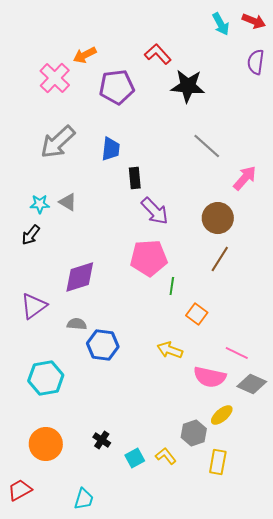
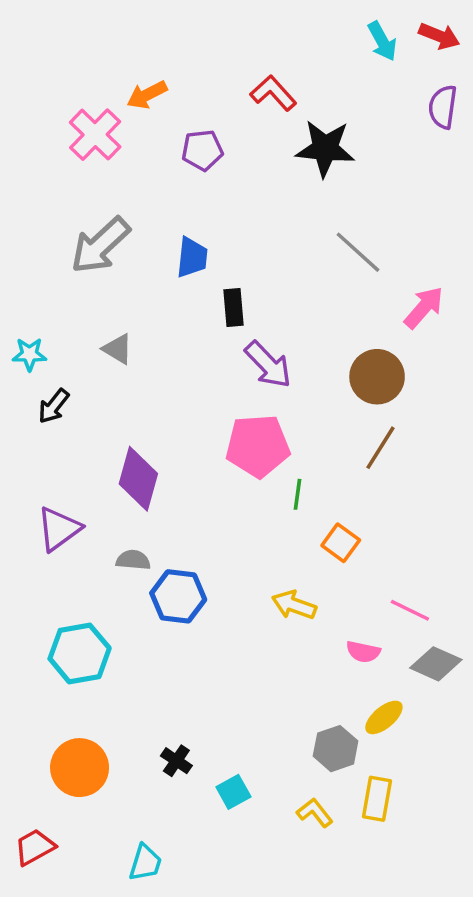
purple pentagon: (117, 87) -> (202, 150), size x0.7
cyan star: (40, 204) -> (29, 354), moved
purple diamond: (80, 277) -> (138, 479), turned -57
pink semicircle: (210, 377) -> (363, 652), size x0.6
yellow L-shape: (166, 456) -> (315, 813), moved

